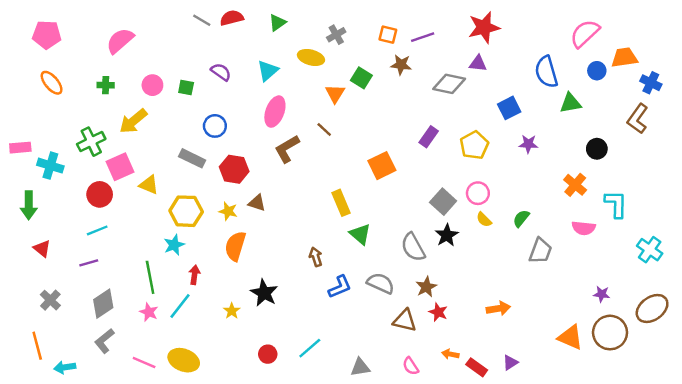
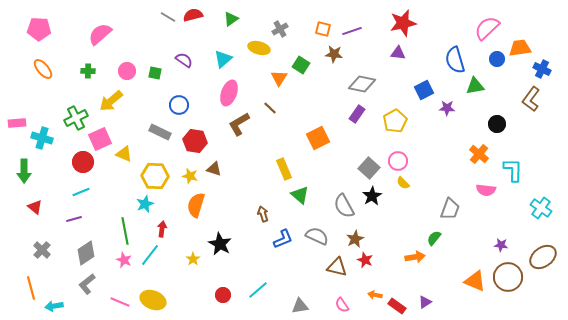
gray diamond: (449, 84) -> (362, 84), moved
purple star: (528, 144) -> (447, 108), moved
green semicircle: (521, 218) -> (434, 238), moved

